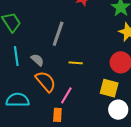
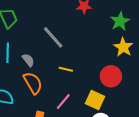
gray line: (58, 34) -> (53, 37), turned -70
pink line: (66, 95) -> (63, 102), moved

